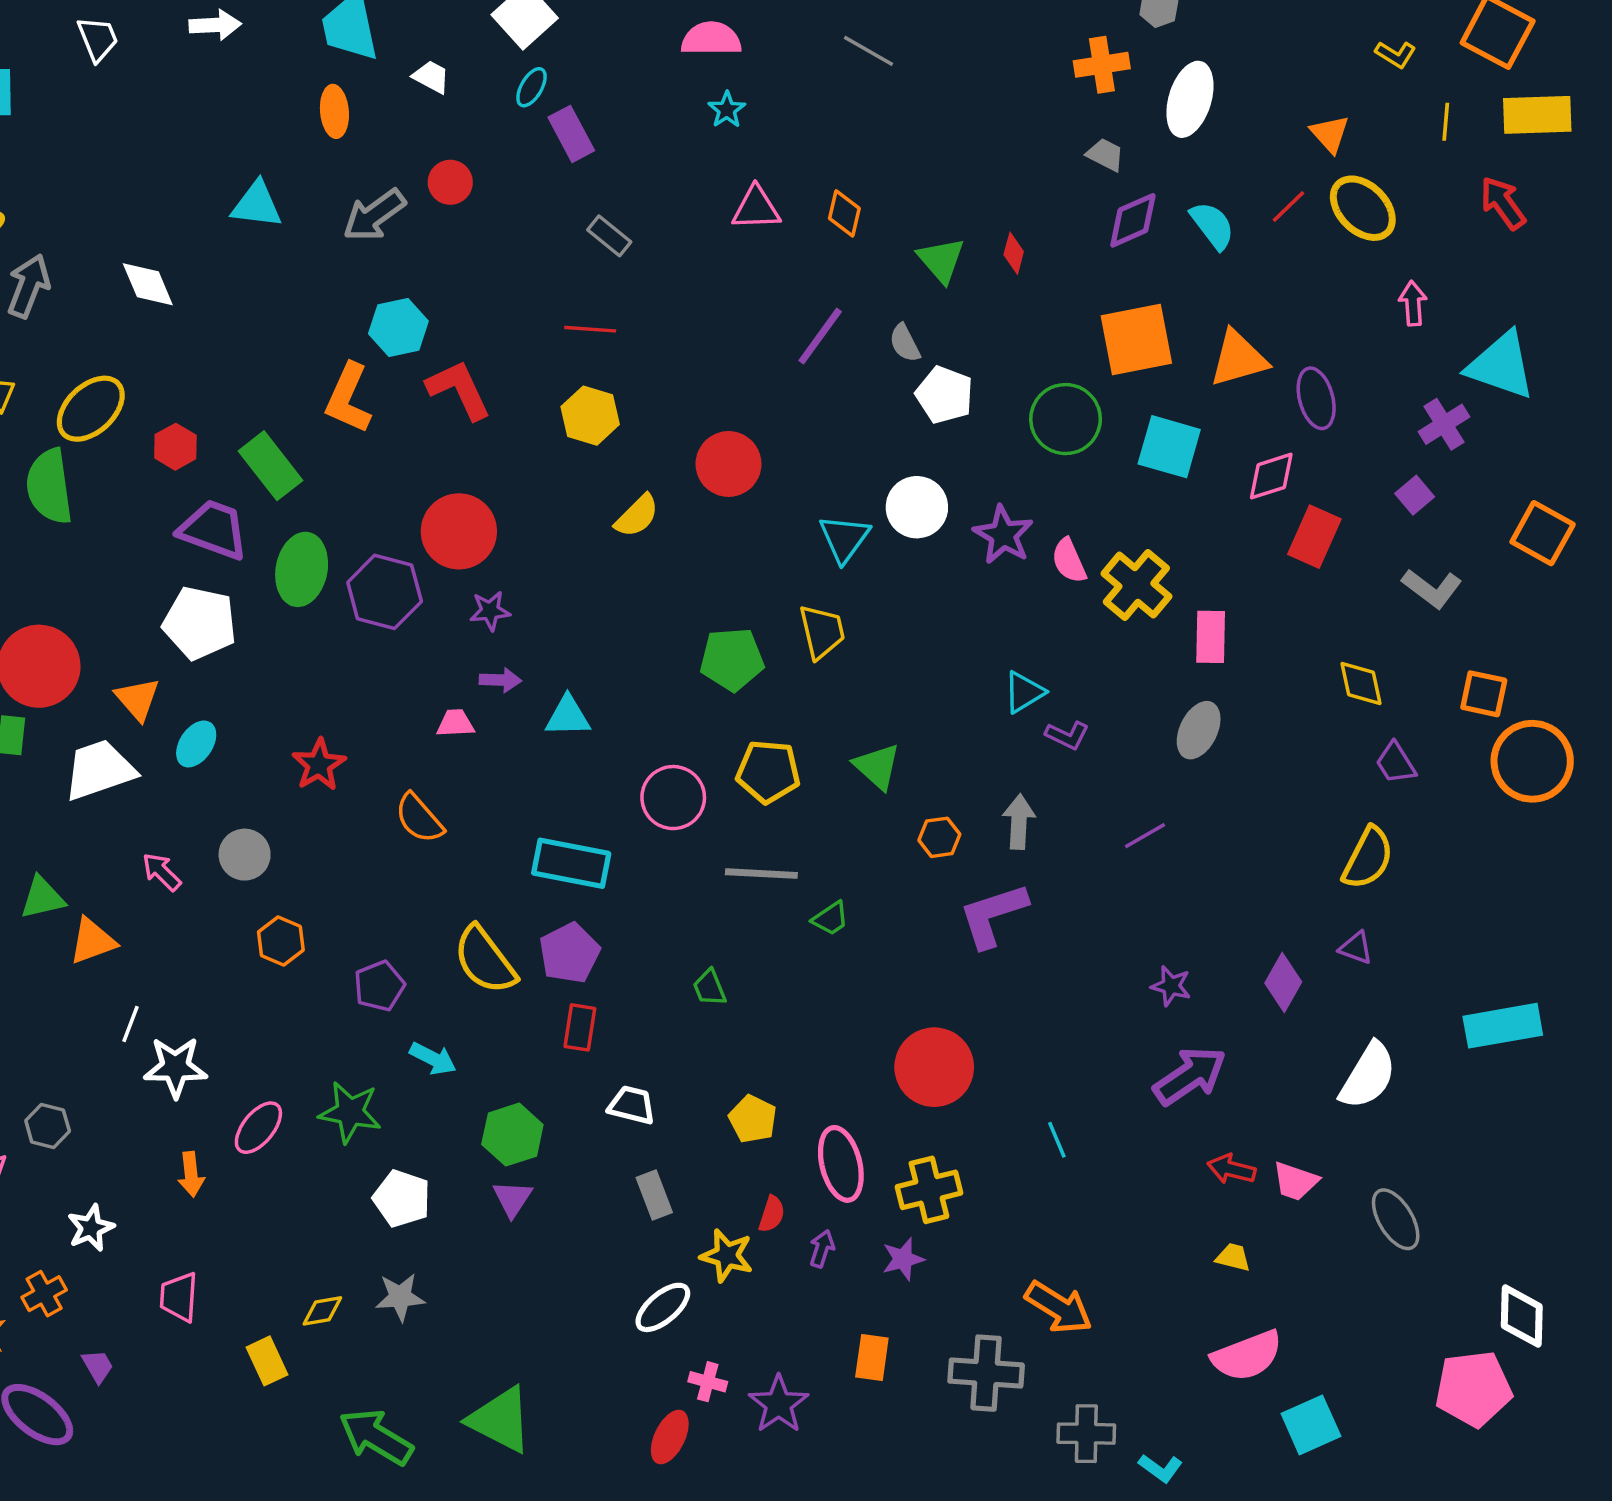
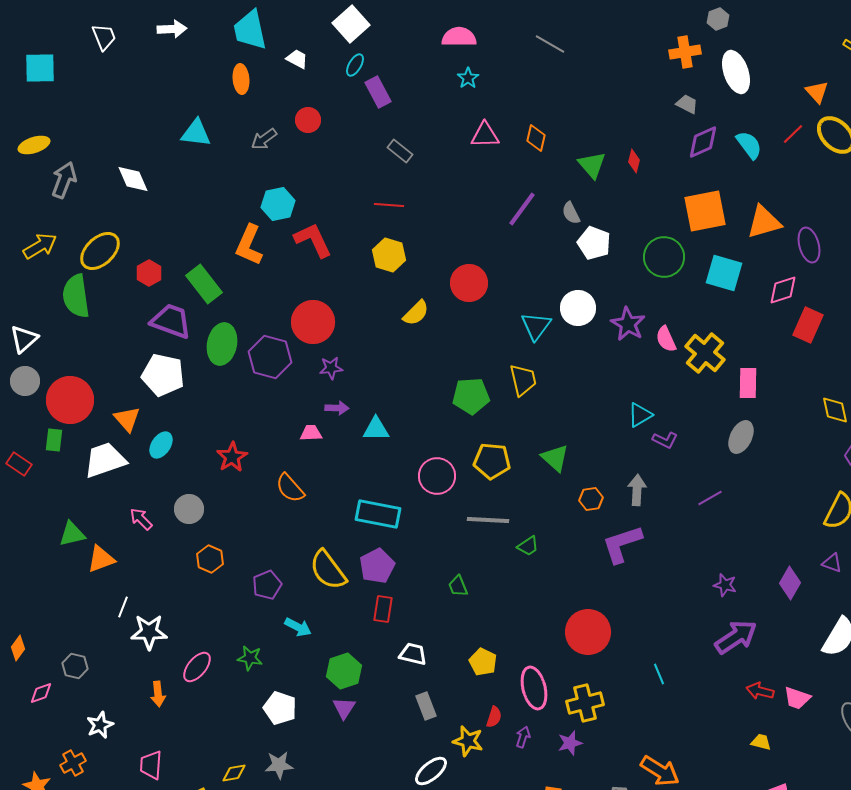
white ellipse: (1190, 99) -> (736, 72), turned -36
gray arrow: (374, 215) -> (264, 139), size x0.7
green star: (350, 1112) -> (250, 658), size x0.7

